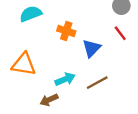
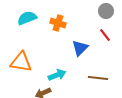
orange cross: (66, 31) -> (58, 23), moved
brown line: (97, 83) -> (98, 78), moved, turned 36

